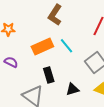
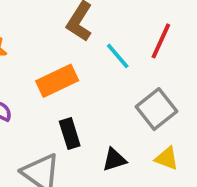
cyan line: (66, 46) -> (118, 56), moved

